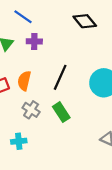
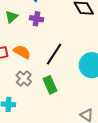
orange semicircle: (24, 81) -> (22, 52), turned 96

